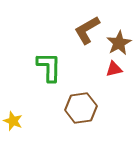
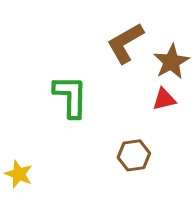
brown hexagon: (81, 108) -> (134, 155), moved, size x0.7

